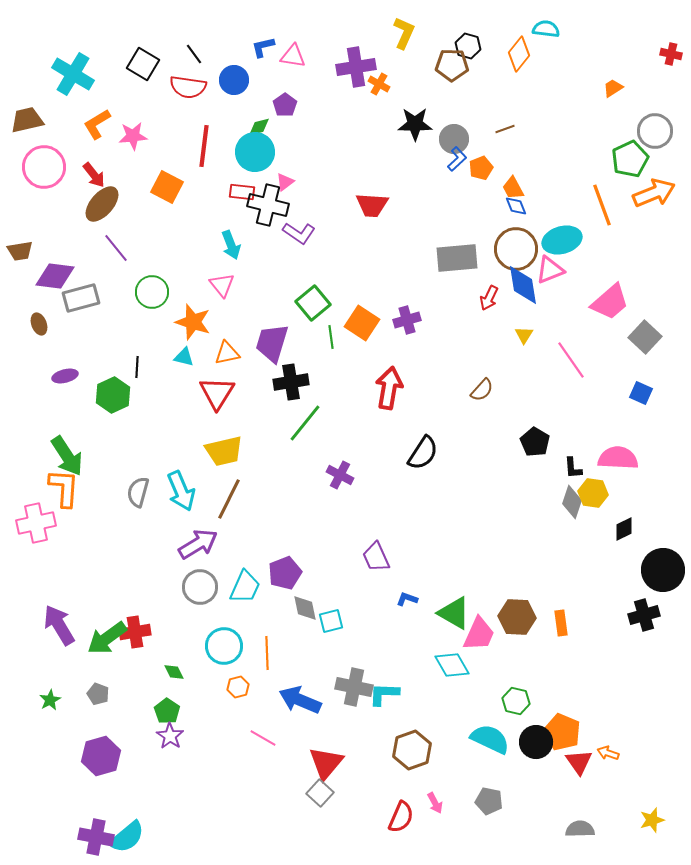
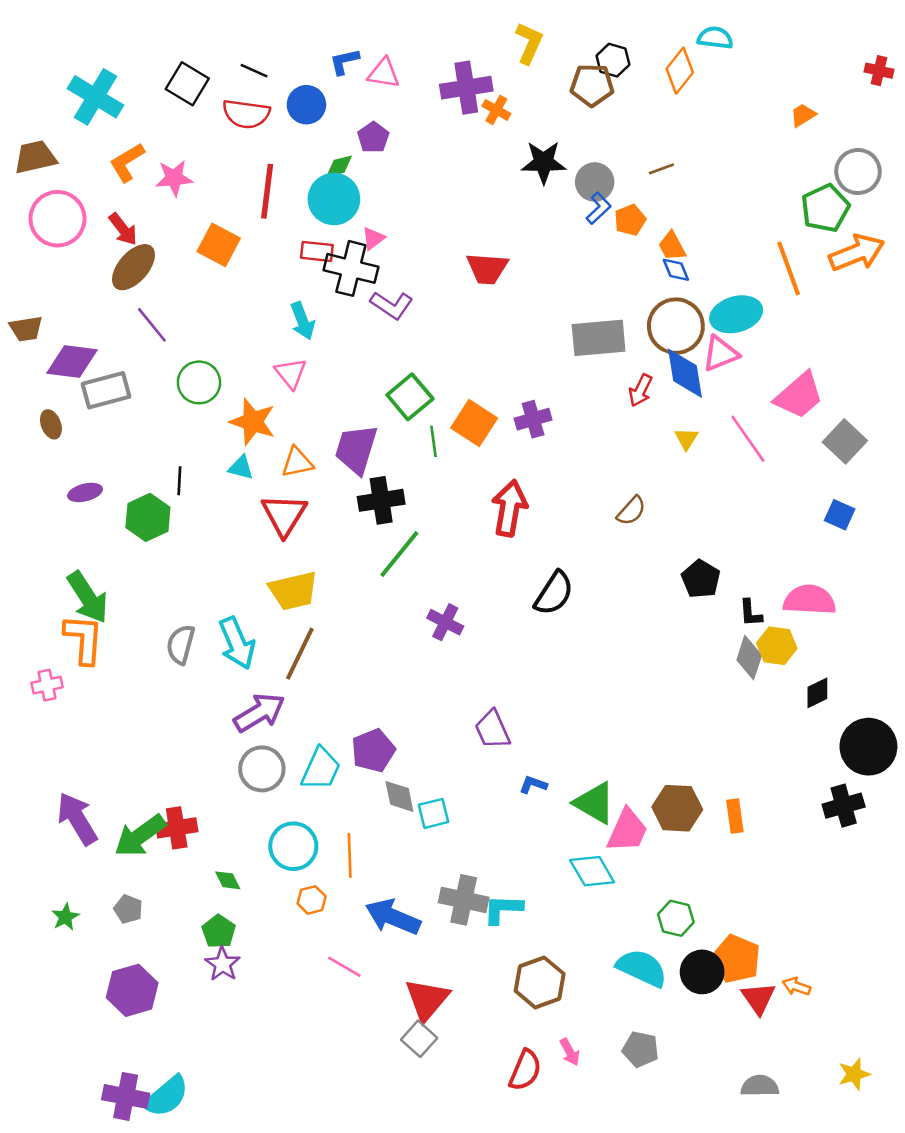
black line: (194, 54) -> (254, 71), turned -30
pink line: (571, 360) -> (748, 439), moved
pink cross: (36, 523) -> (47, 685), size x0.6

